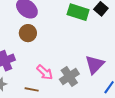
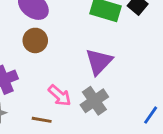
purple triangle: (95, 65) -> (99, 62), moved

